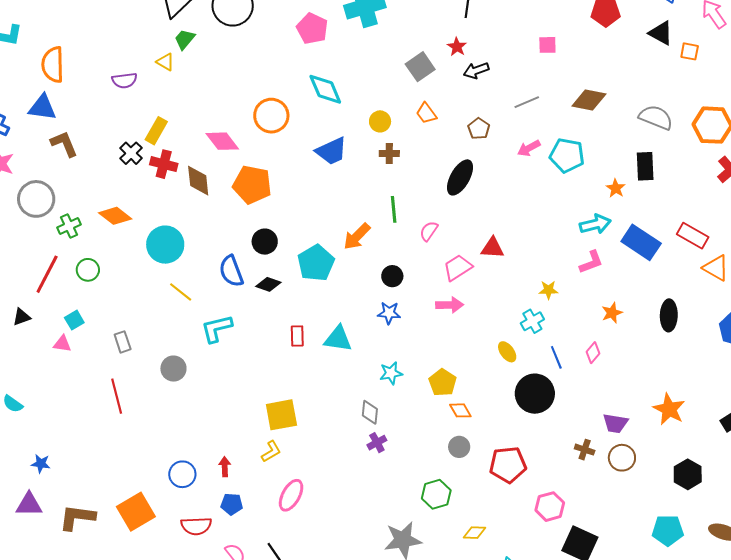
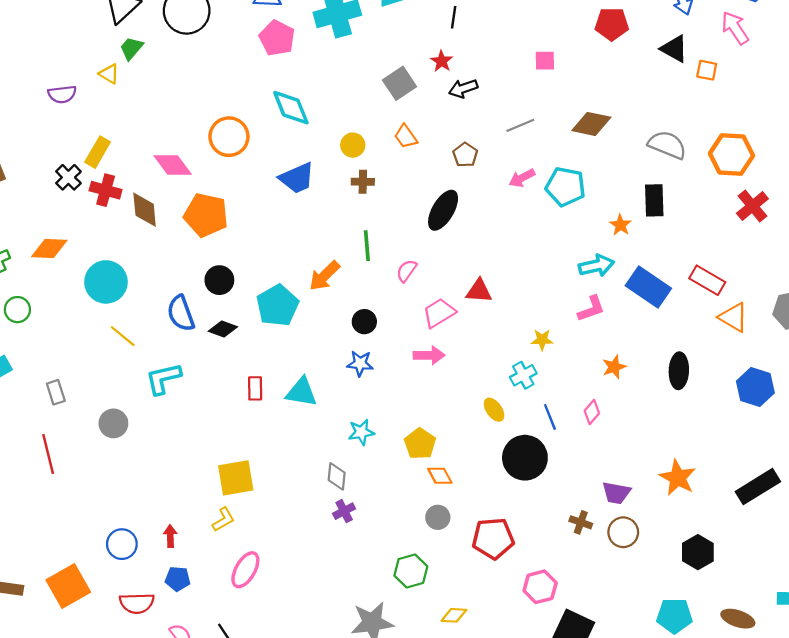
orange diamond: (115, 216) -> (49, 248), turned -36

